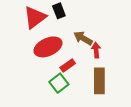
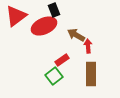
red triangle: (35, 17) -> (16, 16), moved
red ellipse: (48, 47) -> (44, 26), moved

